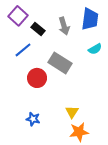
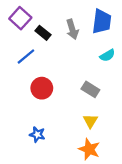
gray rectangle: (60, 63) -> (90, 89), moved, size x0.7
yellow triangle: (72, 112) -> (90, 121), moved
orange star: (79, 132) -> (89, 149), turned 30

